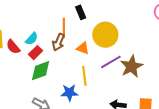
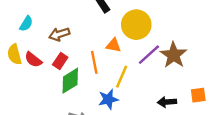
orange line: (64, 28) -> (94, 62), moved
cyan semicircle: (32, 39) -> (26, 24), moved
brown arrow: (58, 42) -> (59, 34), moved, turned 60
yellow line: (84, 76) -> (122, 77), turned 42

